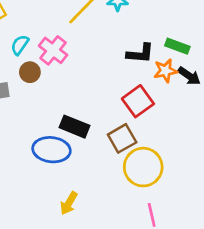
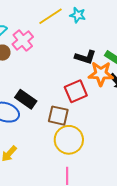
orange star: (165, 71) -> (101, 74), size x1.4
brown square: (122, 138) -> (58, 116), turned 30

